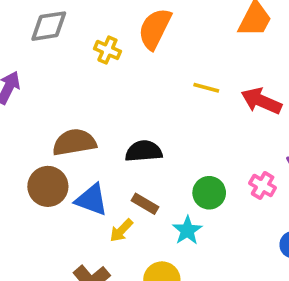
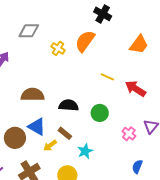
brown circle: (48, 186) -> (15, 138), moved
green circle: (209, 193) -> (100, 113), moved

